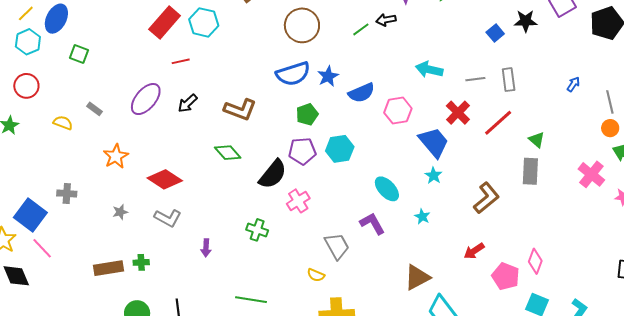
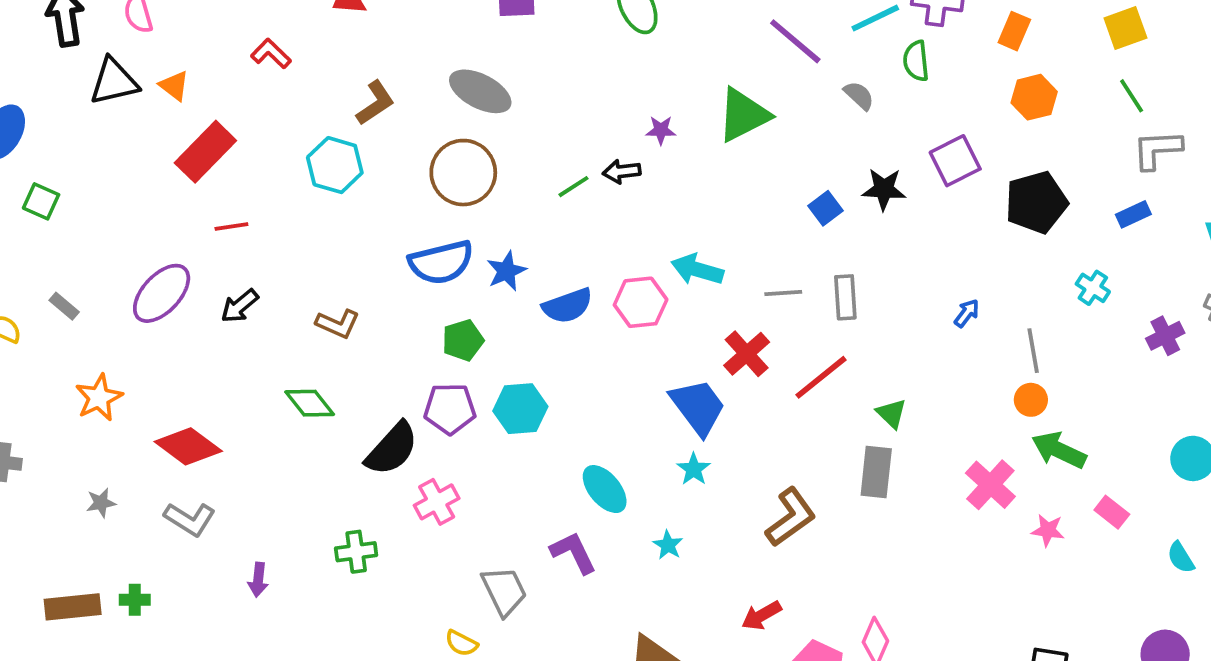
cyan hexagon: (204, 22) -> (335, 165), moved
brown L-shape: (240, 110) -> (338, 324), size x0.7
pink hexagon: (398, 111) -> (641, 302), moved
green cross: (257, 230) -> (356, 552), turned -30

